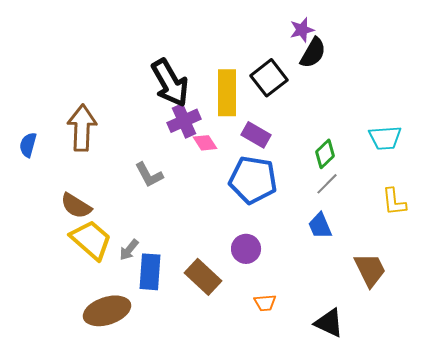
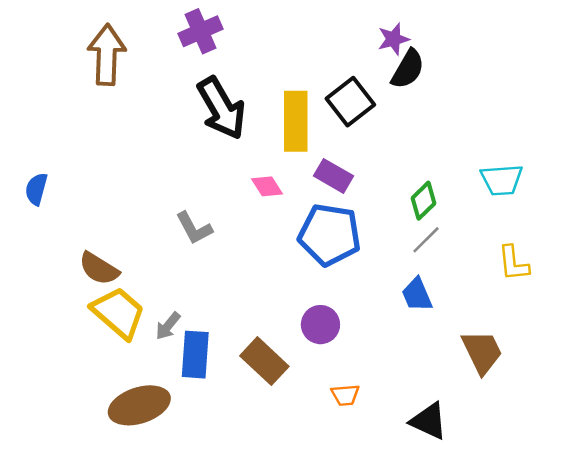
purple cross: (184, 121) -> (201, 31), moved
brown arrow: (82, 128) -> (107, 55), moved

